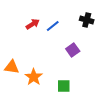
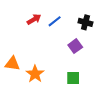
black cross: (87, 20) -> (85, 22), moved
green square: (64, 86) -> (73, 78), moved

